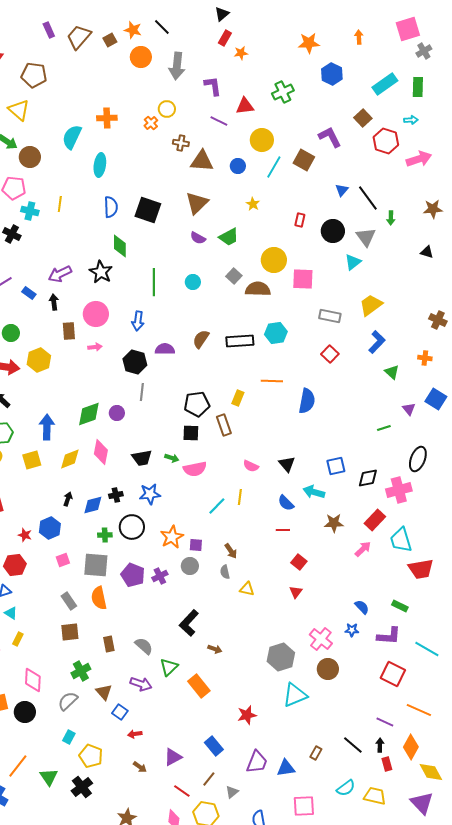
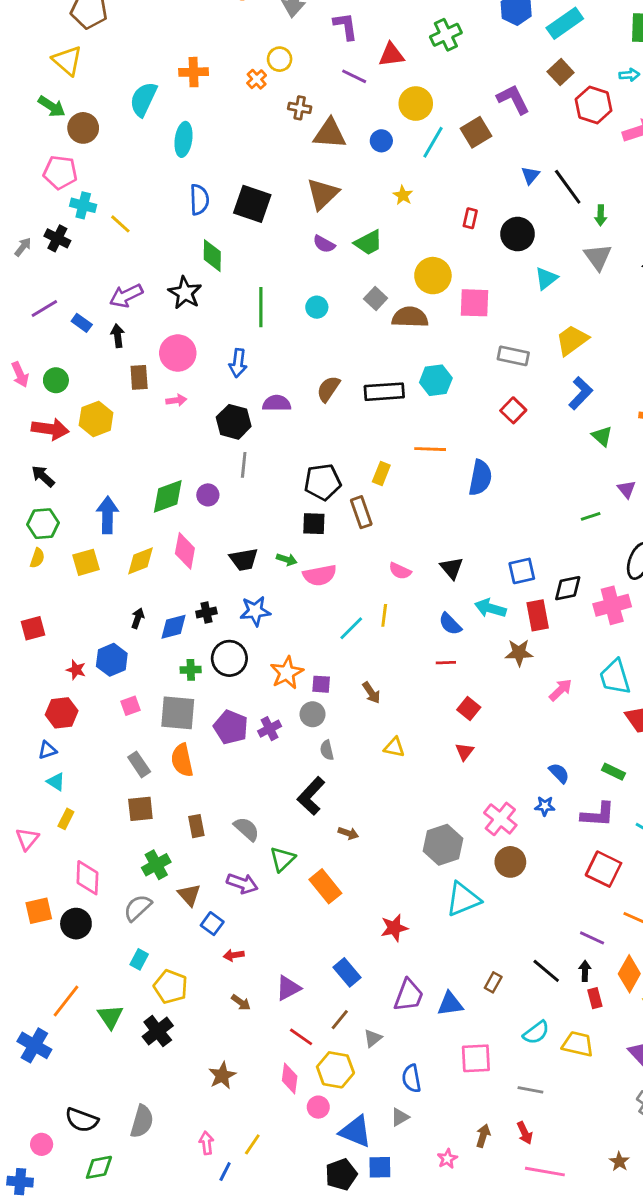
cyan rectangle: (385, 84) -> (565, 23), moved
brown square: (304, 160) -> (476, 132), turned 30
yellow line: (60, 204) -> (120, 224), moved, turned -56
gray triangle: (366, 237) -> (598, 257), moved
red rectangle: (375, 520) -> (538, 615), moved, turned -55
gray semicircle: (225, 572) -> (327, 750), moved

